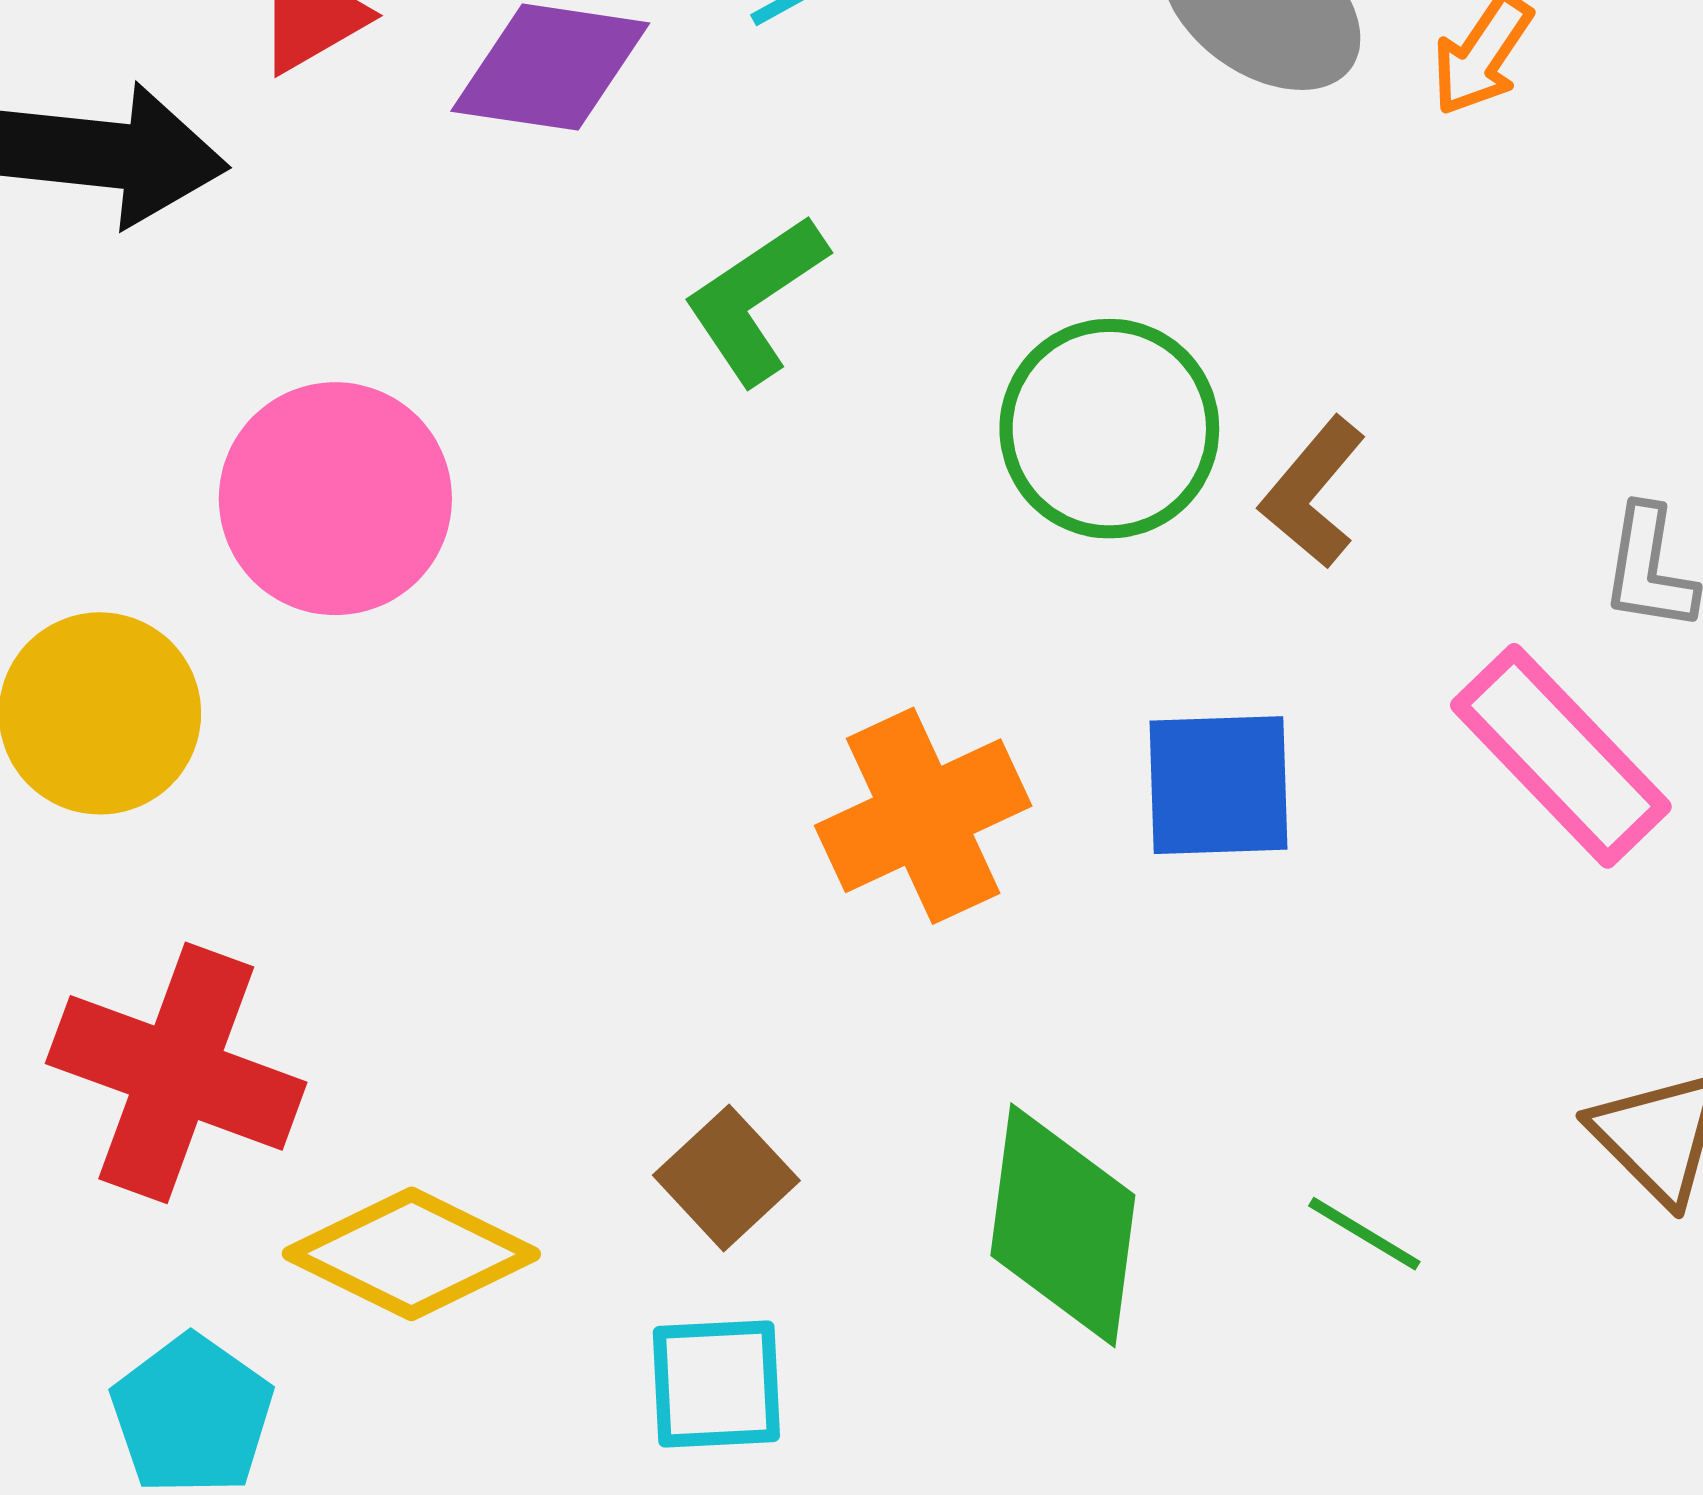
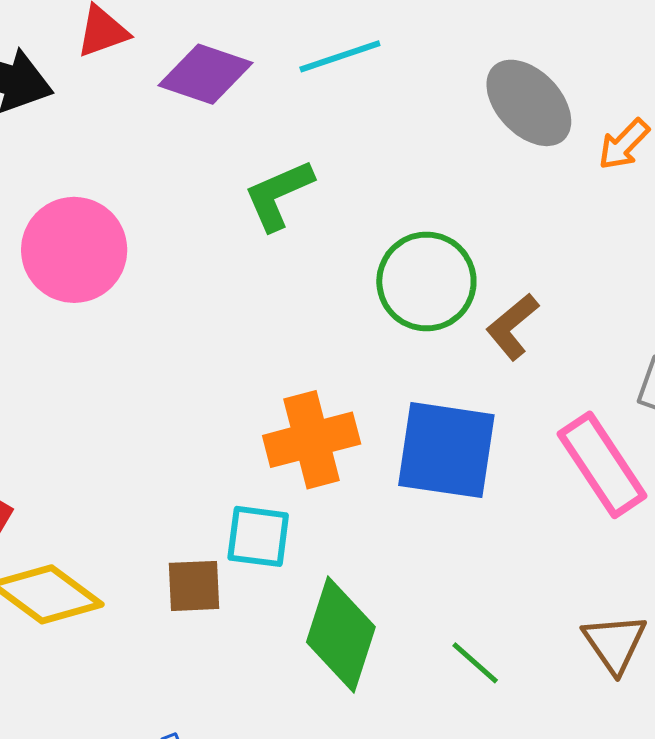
blue square: (1219, 785) -> (446, 450), size x1.4
brown square: (726, 1178) -> (194, 586), turned 30
cyan square: (716, 1384) -> (258, 536), moved

